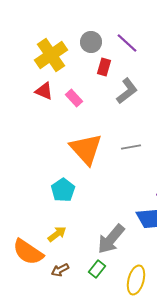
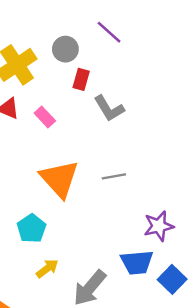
purple line: (127, 43) -> (109, 32), moved
gray L-shape: (127, 91) -> (109, 108), turned 96
yellow arrow: (57, 234) -> (47, 268), moved

